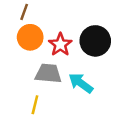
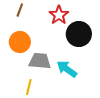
orange circle: (30, 37) -> (20, 42), moved
red star: (60, 45) -> (59, 15), moved

